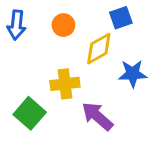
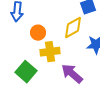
orange circle: (63, 25) -> (38, 33), moved

